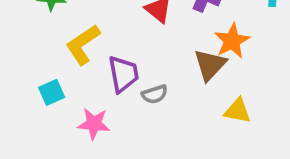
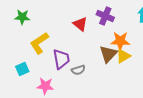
orange star: (232, 41) -> (120, 41), turned 30
yellow triangle: (238, 111) -> (123, 56), moved, turned -42

